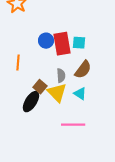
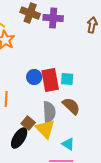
brown semicircle: (83, 70) -> (71, 106), turned -84
gray semicircle: (61, 76) -> (49, 112), size x1.5
cyan triangle: (80, 94) -> (68, 144), moved

